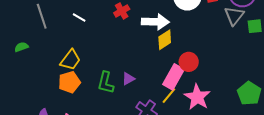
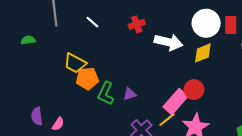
yellow diamond: (165, 40) -> (203, 53), moved
yellow trapezoid: (70, 60) -> (75, 63), turned 70
orange pentagon: (69, 82) -> (87, 79), moved

